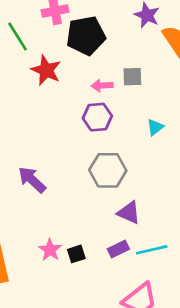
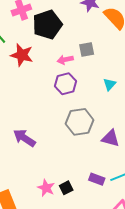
purple triangle: (129, 213) -> (111, 138), moved
purple rectangle: (118, 249) -> (97, 179), turned 56

